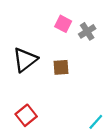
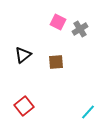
black triangle: (25, 60) -> (23, 55), size x0.7

